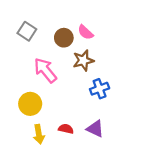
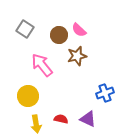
blue cross: (100, 89) -> (105, 93), moved

